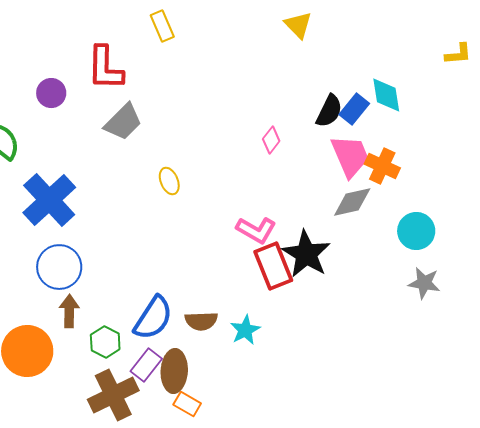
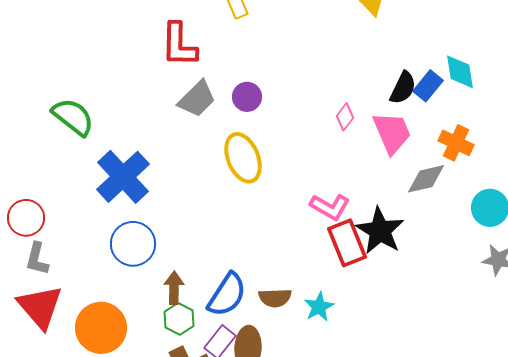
purple circle: (51, 93) -> (247, 97), moved
pink trapezoid: (350, 156) -> (392, 133), moved
yellow ellipse: (169, 181) -> (243, 158), size x1.8
brown arrow: (69, 311) -> (174, 288), moved

